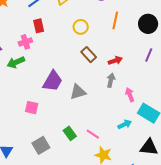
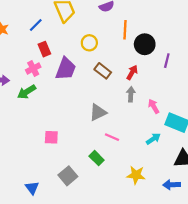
black circle: (148, 24) -> (145, 44), moved
red arrow: (115, 61) -> (132, 72), turned -32
purple trapezoid: (53, 81) -> (66, 69), moved
pink line: (93, 134) -> (112, 137), moved

